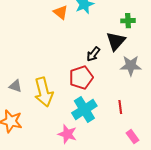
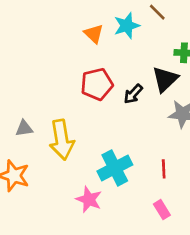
red pentagon: (81, 78) -> (97, 84), moved
gray triangle: (15, 86) -> (24, 128), turned -32
pink rectangle: (132, 137) -> (162, 210), moved

